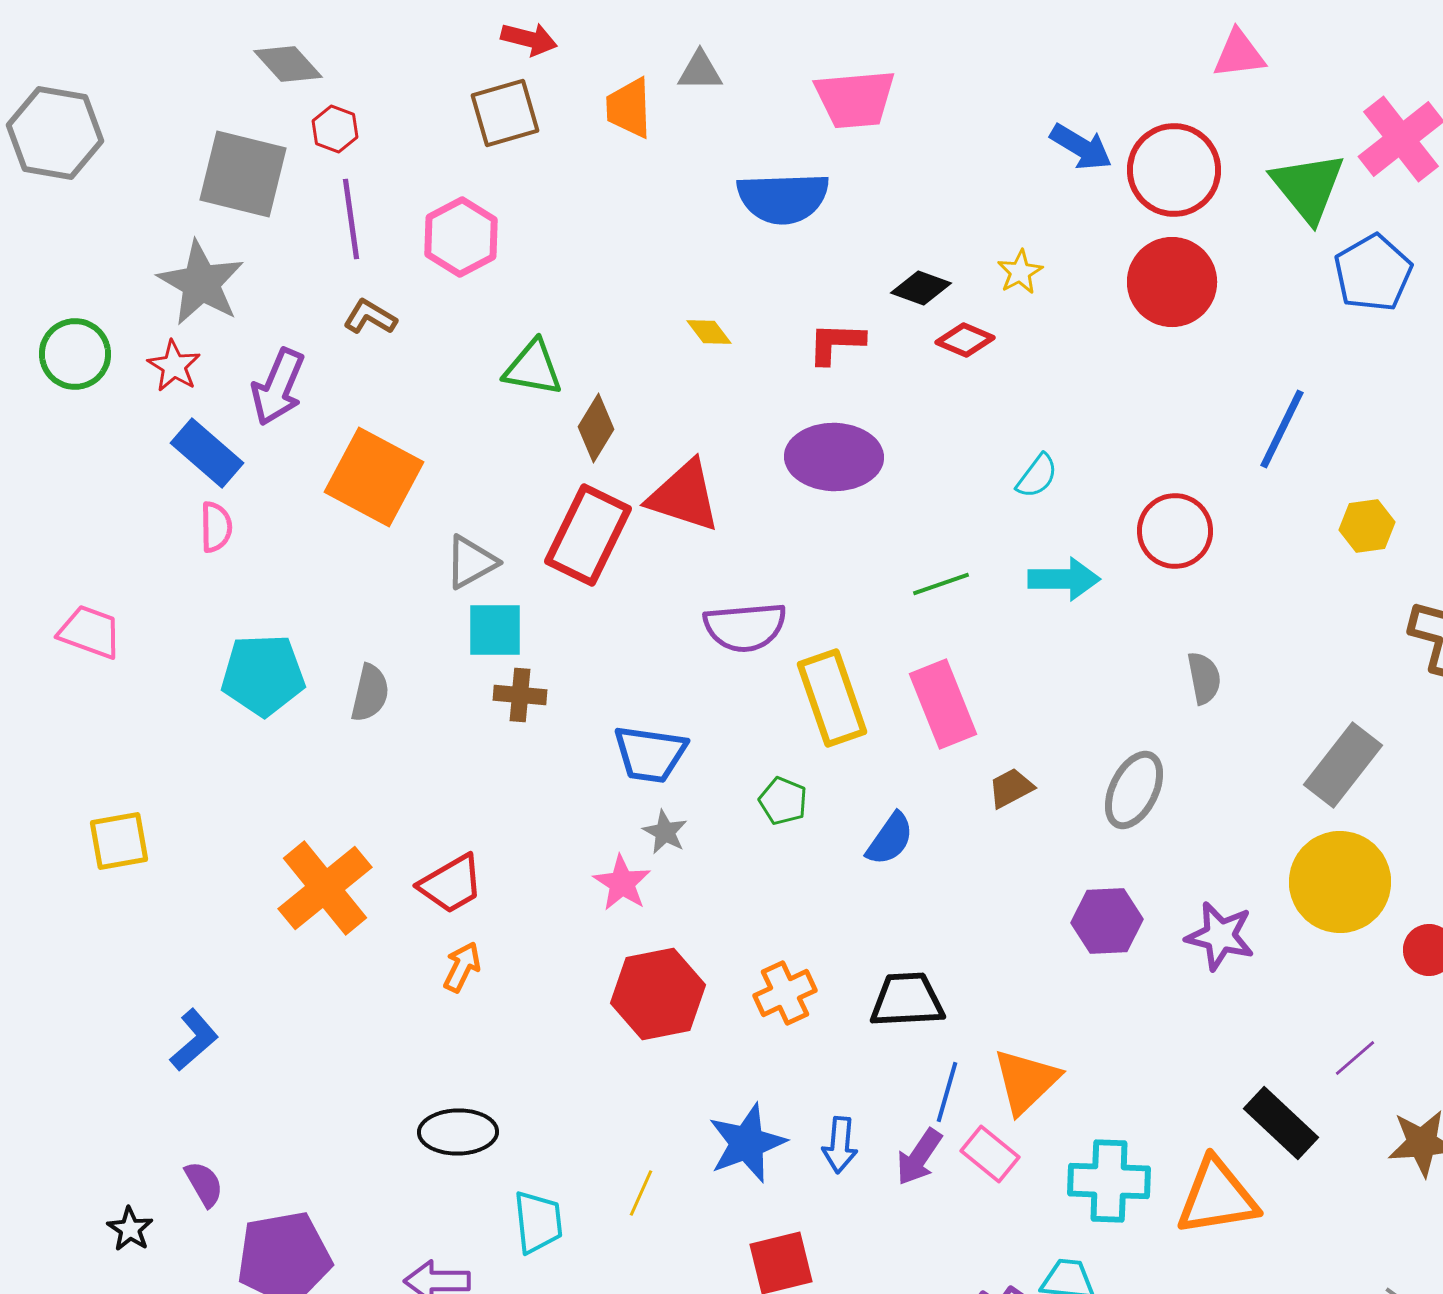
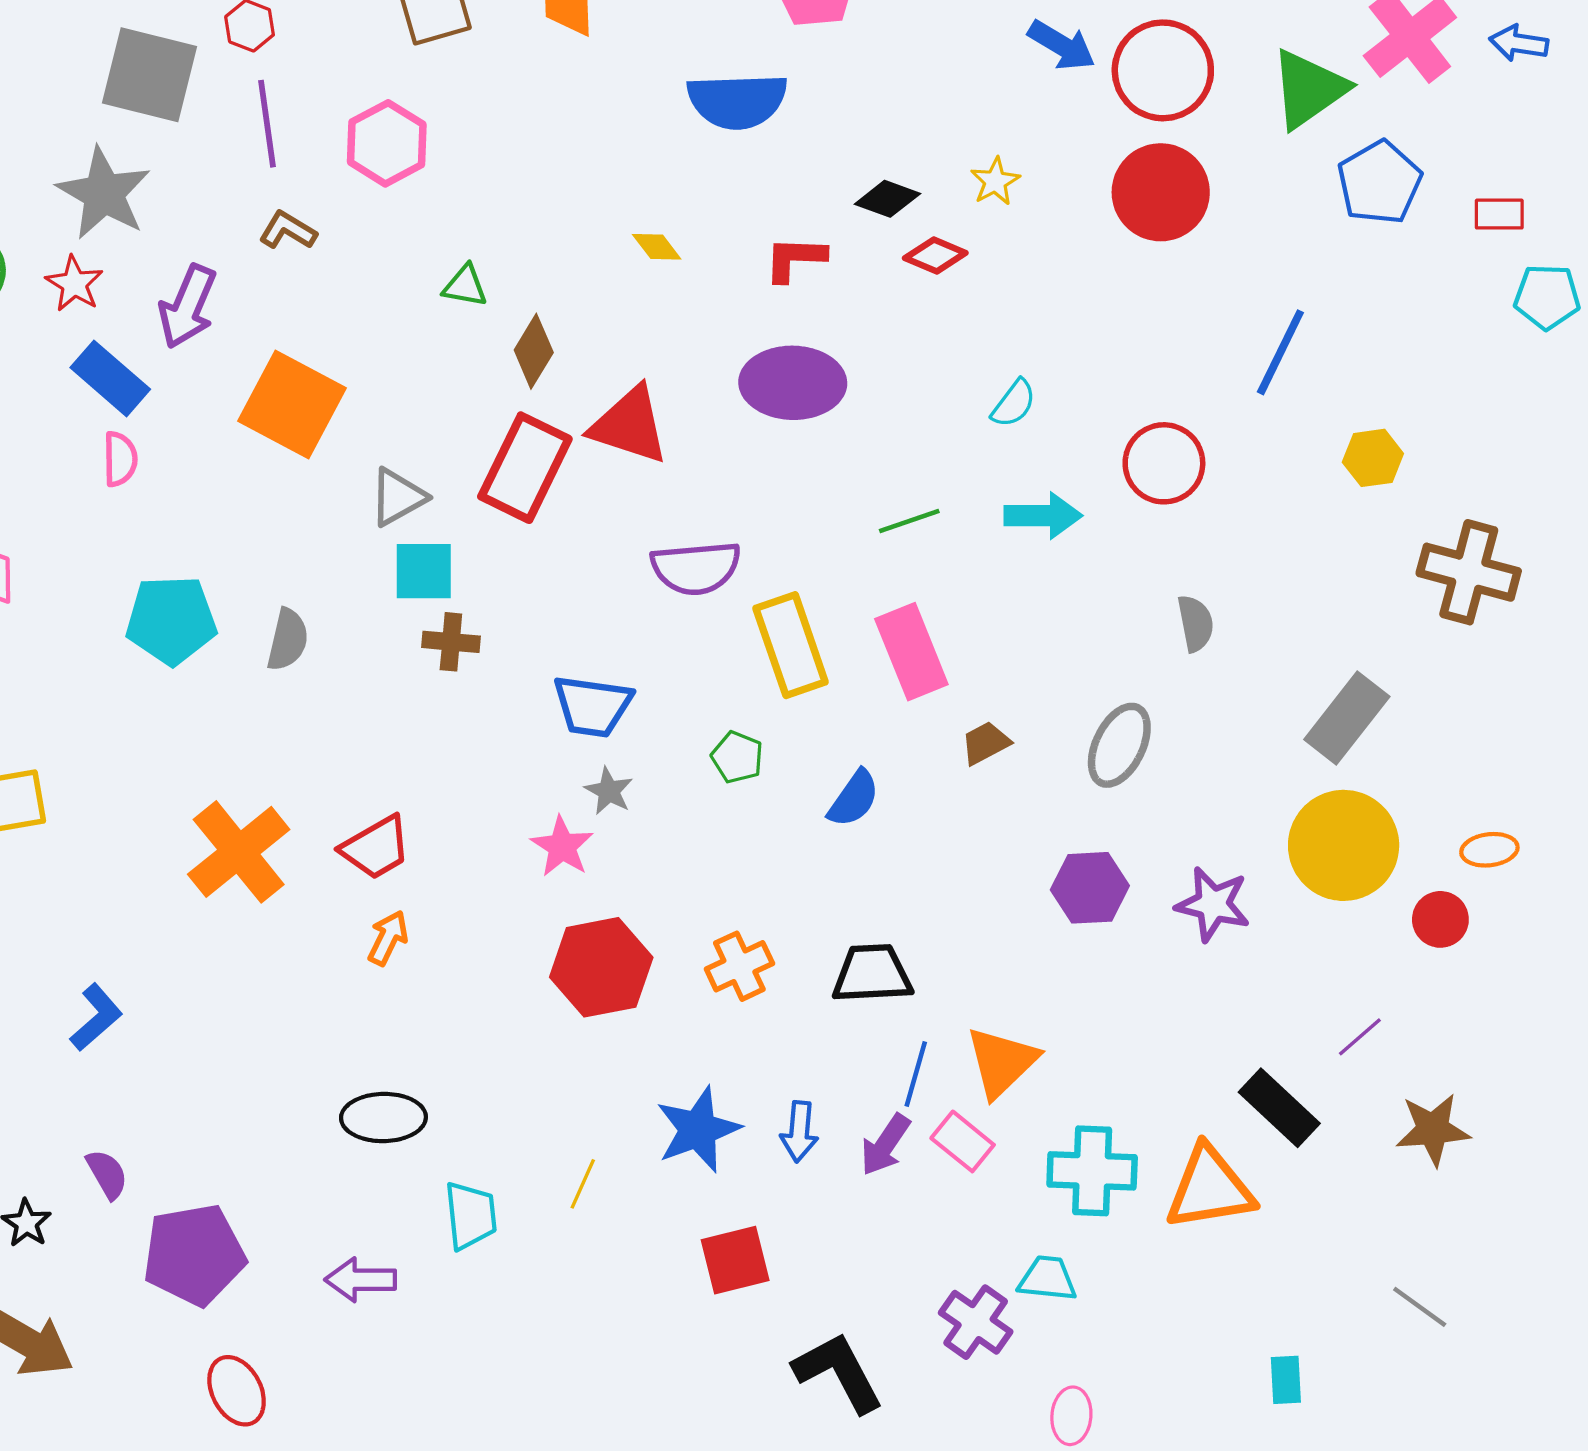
green triangle: (1308, 187) -> (1309, 89), turned 34
green triangle: (533, 368) -> (465, 286), size x0.7

